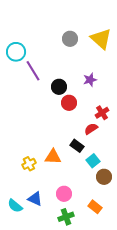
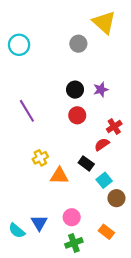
yellow triangle: (101, 39) -> (104, 22), moved
cyan circle: (16, 52) -> (19, 45), moved
purple line: (33, 71) -> (27, 111), moved
black circle: (59, 87) -> (75, 90), moved
yellow cross: (29, 164) -> (40, 158), moved
blue triangle: (35, 199) -> (39, 223), turned 35

